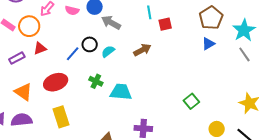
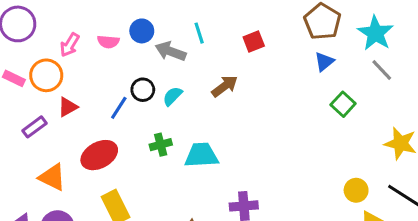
cyan line: (149, 12) -> (199, 33), moved
green cross: (96, 81) -> (161, 145), turned -32
green square: (191, 101) -> (343, 104), moved

